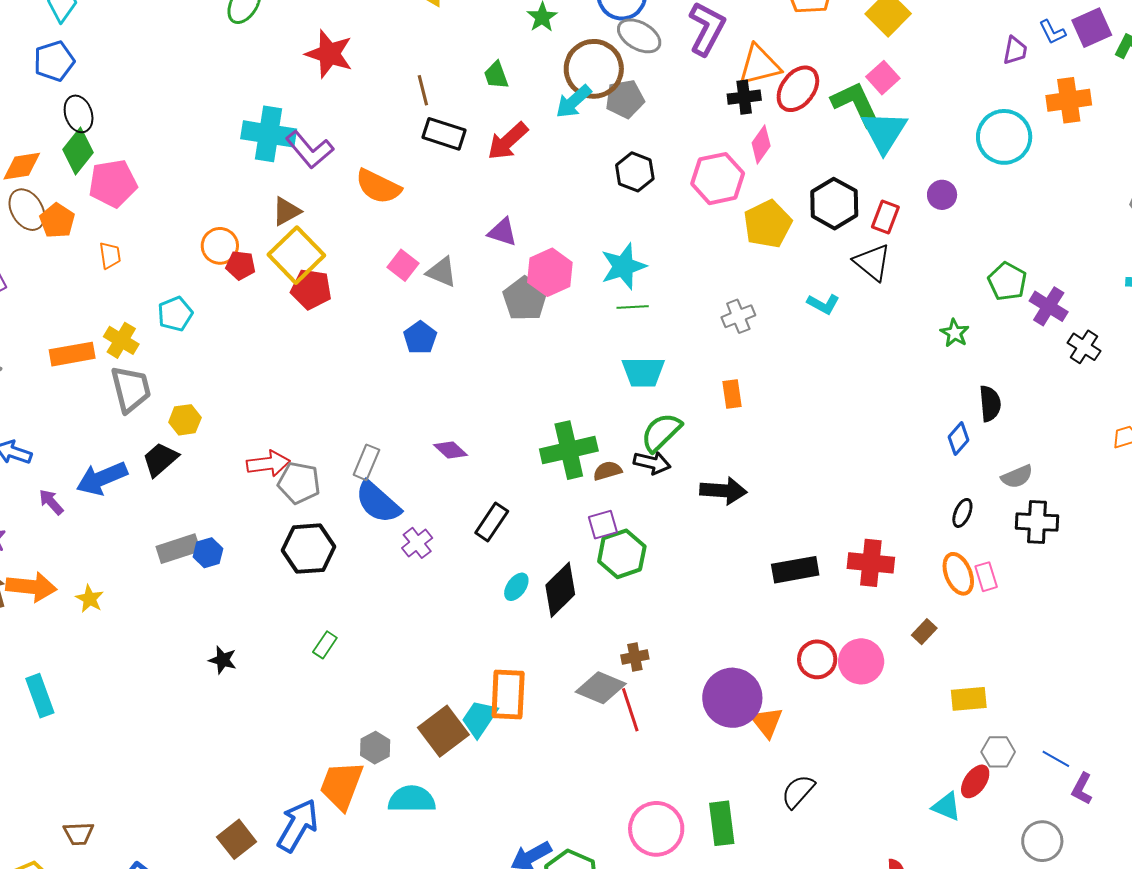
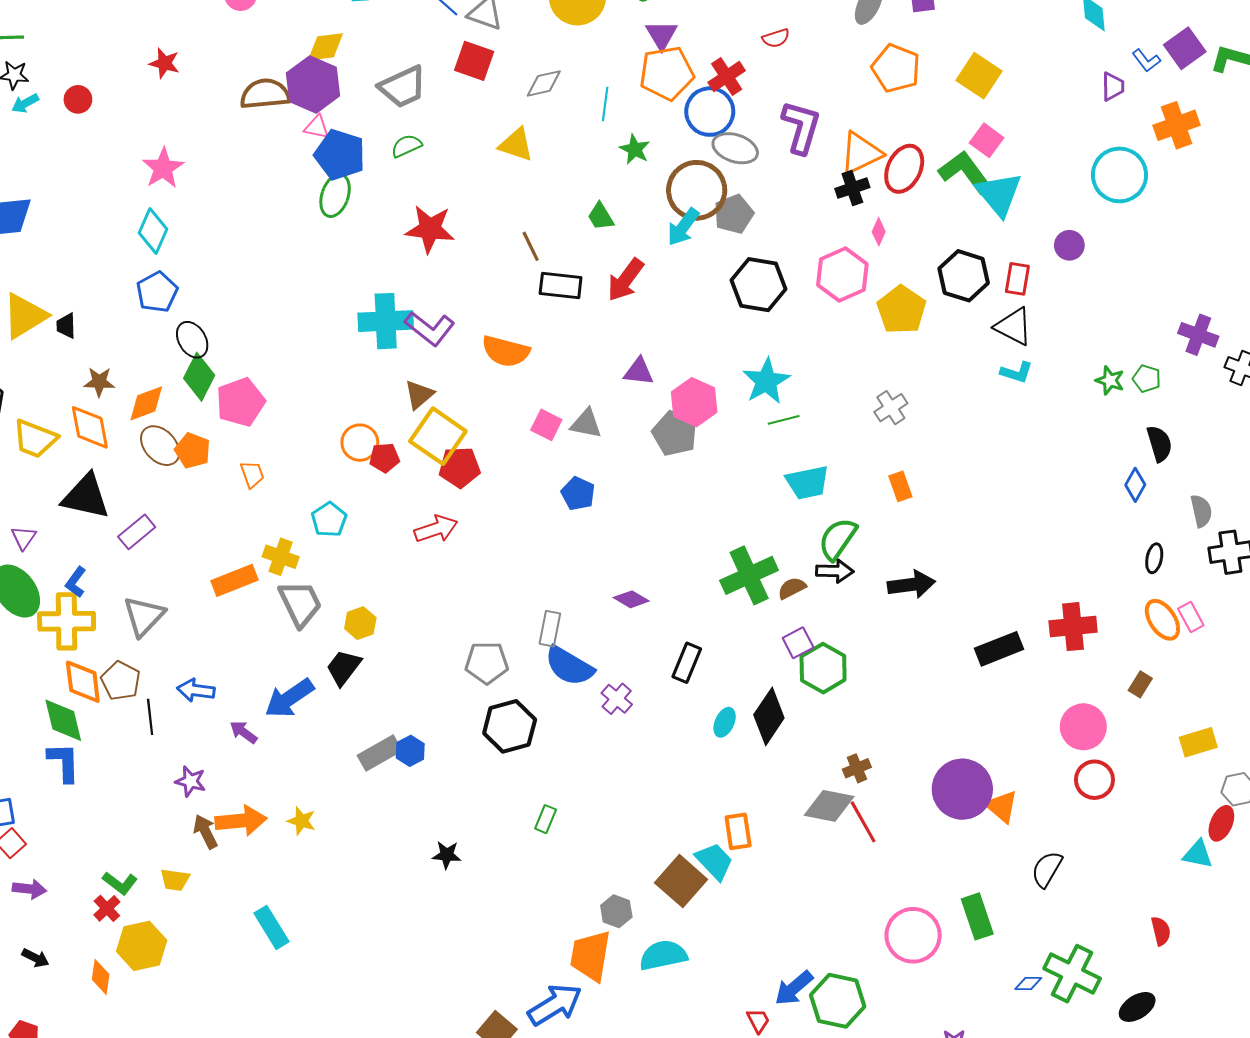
pink diamond: (761, 144) -> (879, 232), size x0.7
black hexagon: (635, 172) -> (759, 285), size x1.4
green pentagon: (1007, 281) -> (1147, 379), moved, size x0.7
cyan L-shape: (823, 304) -> (1017, 372), moved
red arrow: (268, 464) -> (436, 529), moved
gray semicircle: (1017, 477) -> (1201, 511), turned -68
red circle: (817, 659) -> (1094, 780), moved
orange rectangle: (508, 694) -> (738, 831), size x0.7
cyan trapezoid: (479, 719) -> (714, 861), turned 114
blue arrow: (298, 825) -> (555, 1005), turned 40

